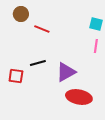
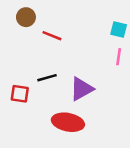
red ellipse: (79, 97) -> (68, 122), moved

